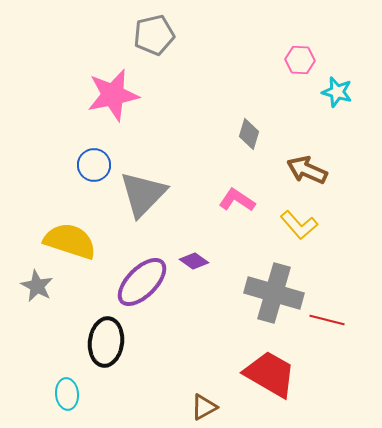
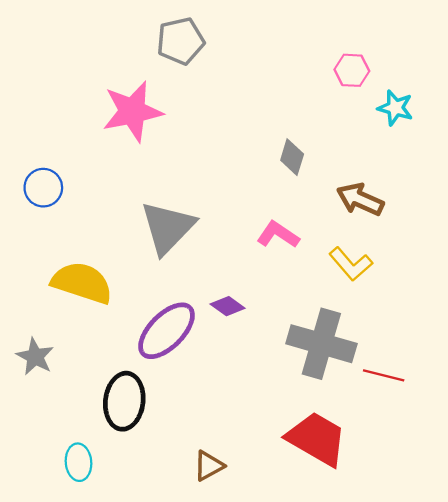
blue circle: (94, 165) -> (43, 188), moved
gray star: (37, 286) -> (35, 357), moved
brown triangle: (204, 407) -> (209, 466), moved

